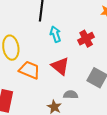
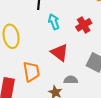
orange trapezoid: (29, 70) -> (31, 72), moved, turned 60

